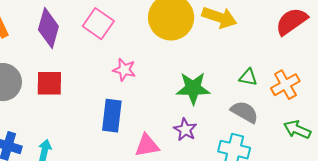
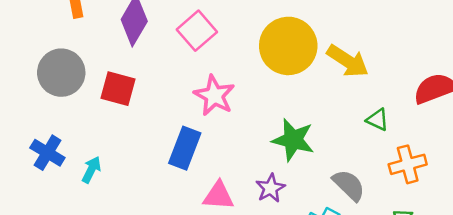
pink star: (124, 70) -> (214, 96), size x1.4
green triangle: (248, 77) -> (377, 120), moved

